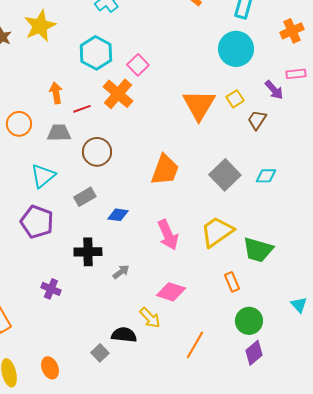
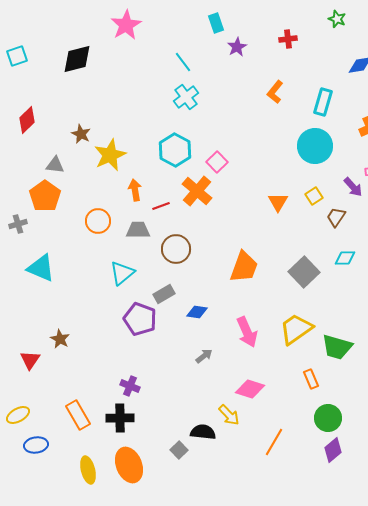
yellow star: (40, 26) -> (110, 155), moved
orange triangle: (199, 105) -> (278, 202), size x0.6
cyan diamond: (266, 176) -> (345, 258), moved
purple pentagon: (37, 222) -> (140, 319), moved
black cross: (88, 252) -> (120, 418), moved
gray arrow: (121, 272) -> (204, 356), moved
orange ellipse: (50, 368) -> (129, 465), size x1.6

